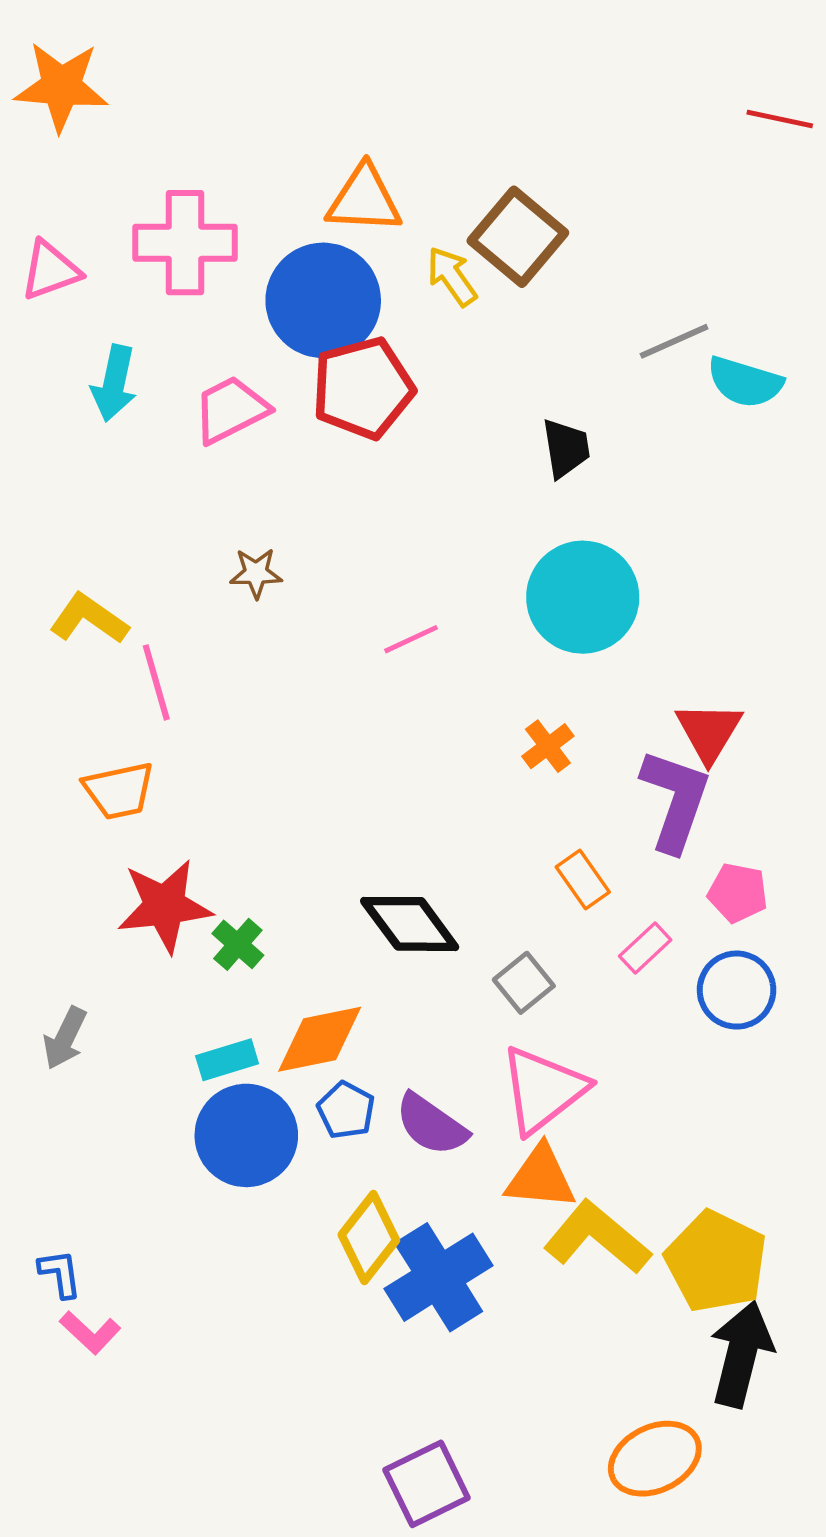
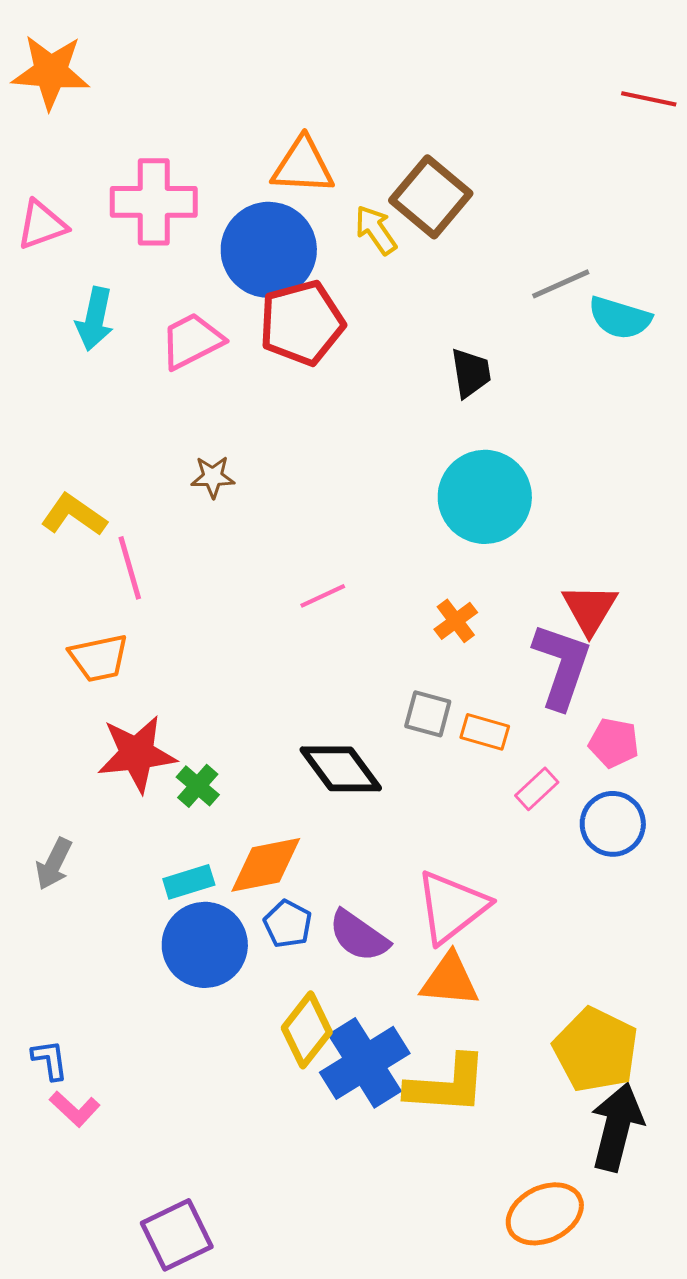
pink line: (411, 639) -> (323, 596), moved
orange rectangle: (583, 879) -> (485, 732), turned -39
gray square: (524, 983) -> (428, 714), moved, turned -36
yellow L-shape: (597, 1238) -> (447, 1085), moved, turned 144
purple square: (427, 1484) -> (177, 1235), moved

